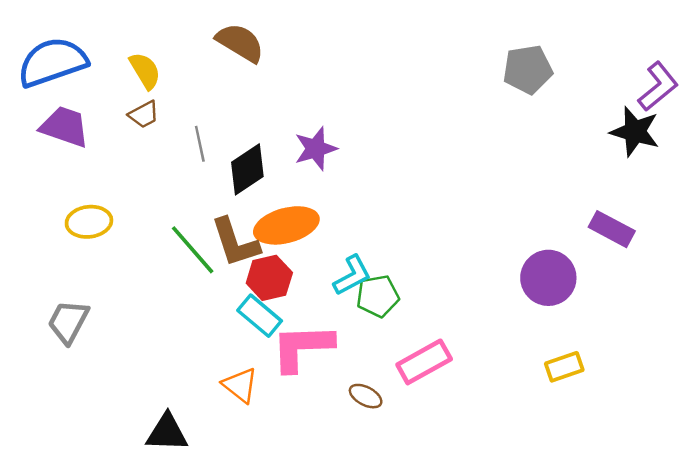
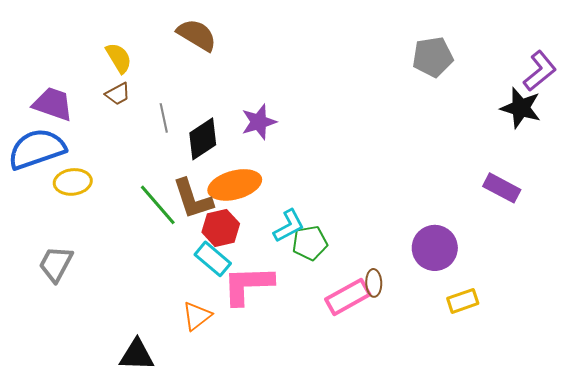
blue semicircle: (52, 62) -> (37, 149), moved
purple circle: (548, 278) -> (435, 248), moved
orange triangle: (240, 385) -> (197, 316), turned 44
brown ellipse: (366, 396) -> (374, 283), moved, turned 60

